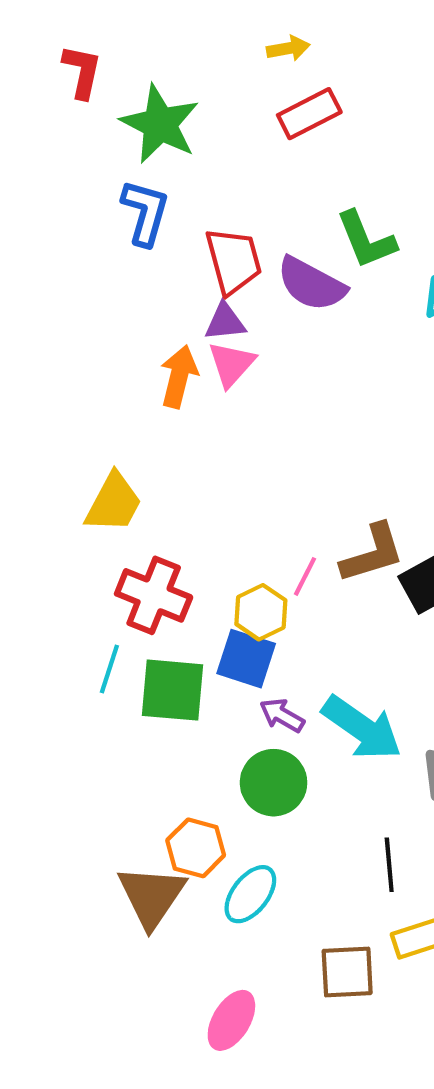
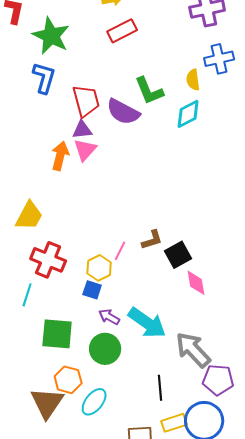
brown L-shape: (372, 553) -> (152, 240), size x0.7
blue square: (246, 659) -> (92, 290), size x0.7
green square: (173, 690) -> (57, 334), moved

